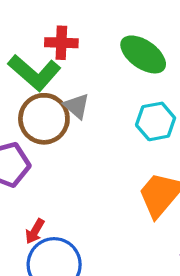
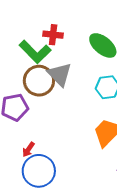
gray triangle: (77, 106) -> (60, 74), size x1.5

